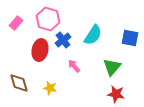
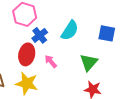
red ellipse: (40, 50) -> (27, 54), moved
yellow star: (50, 88) -> (27, 83), size x1.6

